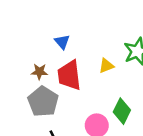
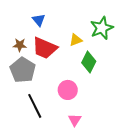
red trapezoid: (69, 75) -> (45, 48), turned -60
green diamond: (122, 111) -> (89, 62), moved

